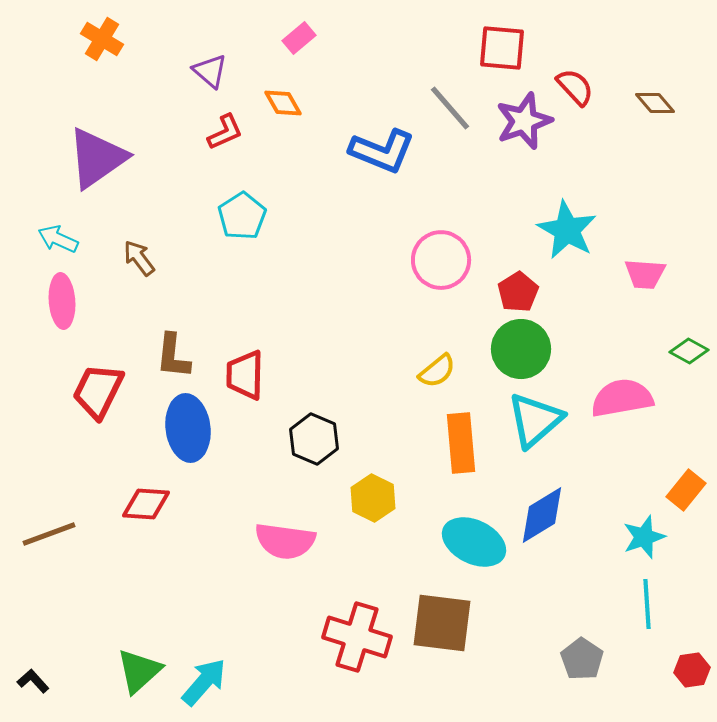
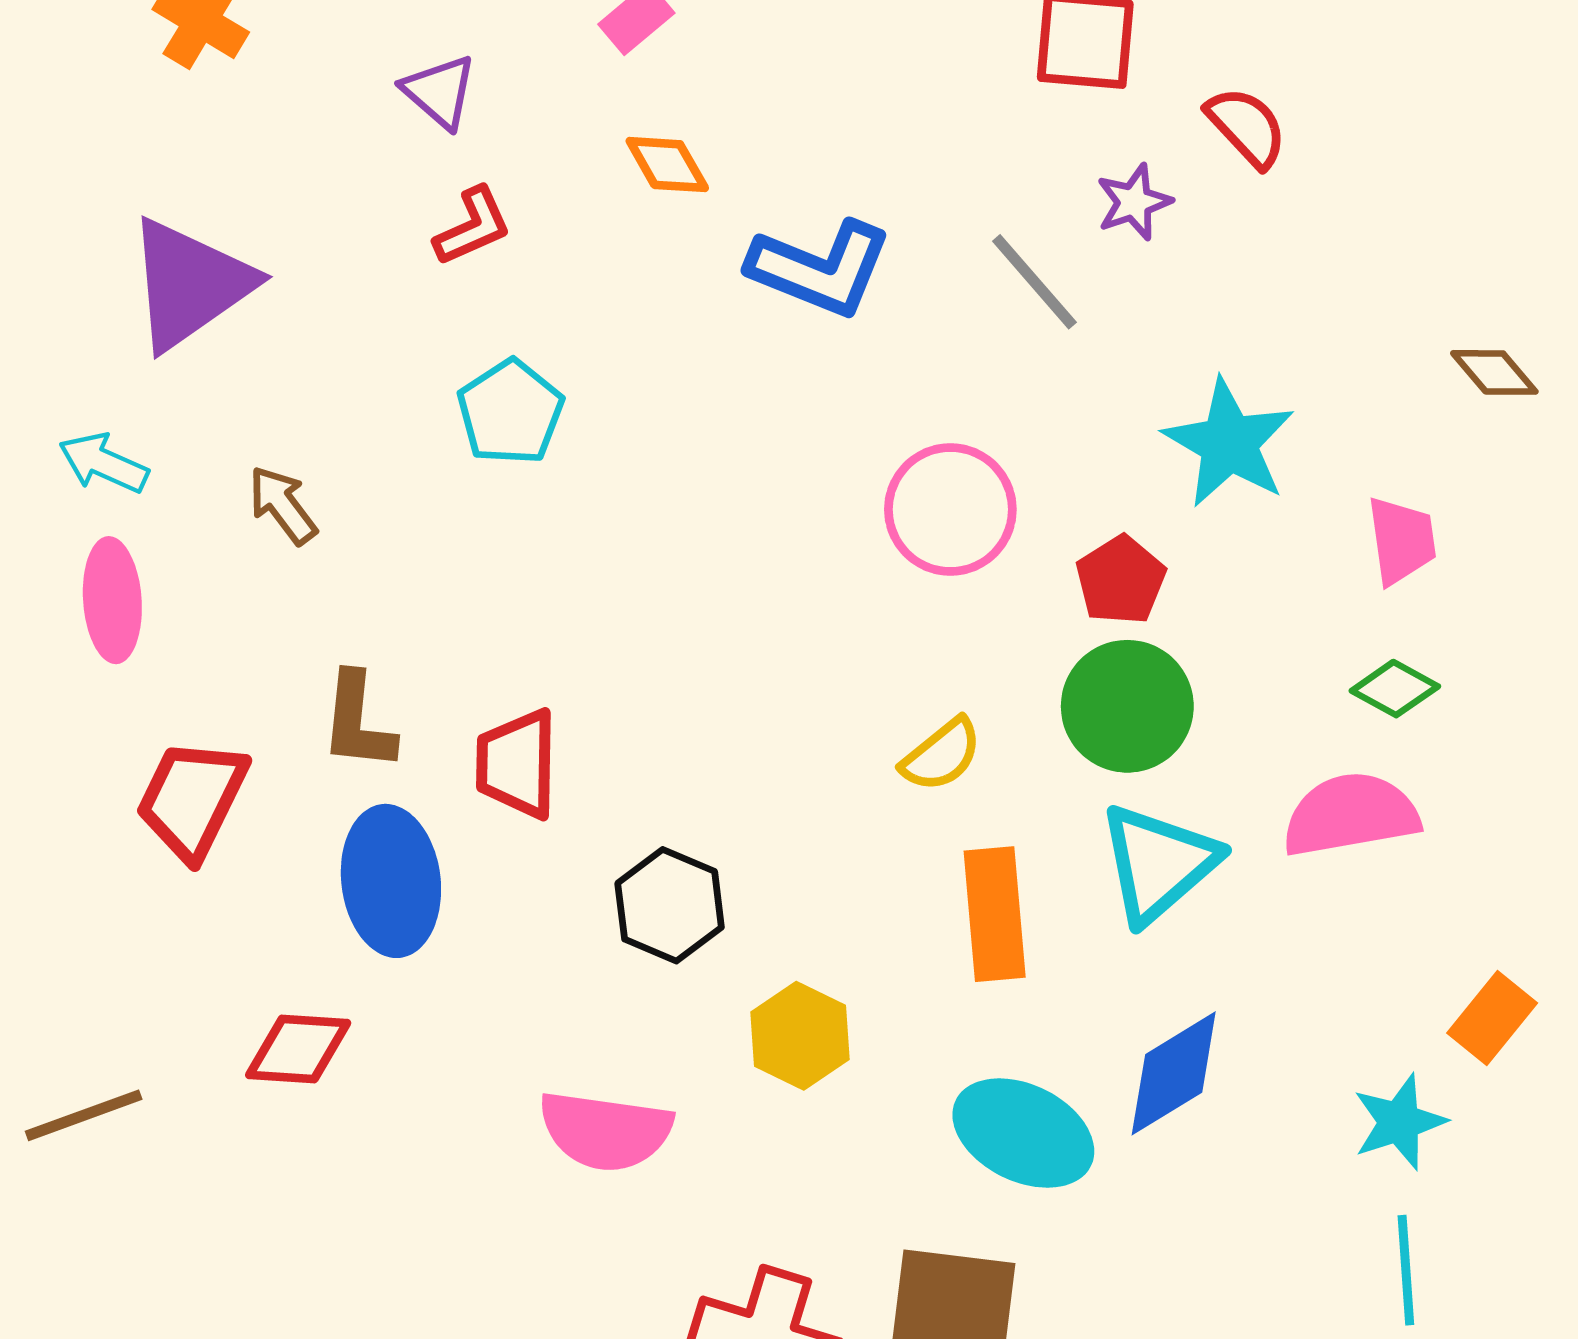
orange diamond: (283, 103) -> (667, 165), moved
brown diamond: (655, 103) -> (1494, 372), moved
gray line: (450, 108) -> (1034, 282), moved
purple star: (524, 121) -> (1134, 202), size x0.6
pink trapezoid: (645, 274) -> (1401, 540), turned -102
green diamond: (689, 351) -> (1395, 689), moved

